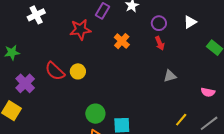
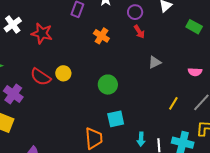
red star: (80, 30) -> (42, 33), moved, turned 30
green circle: (95, 114) -> (108, 85), moved

